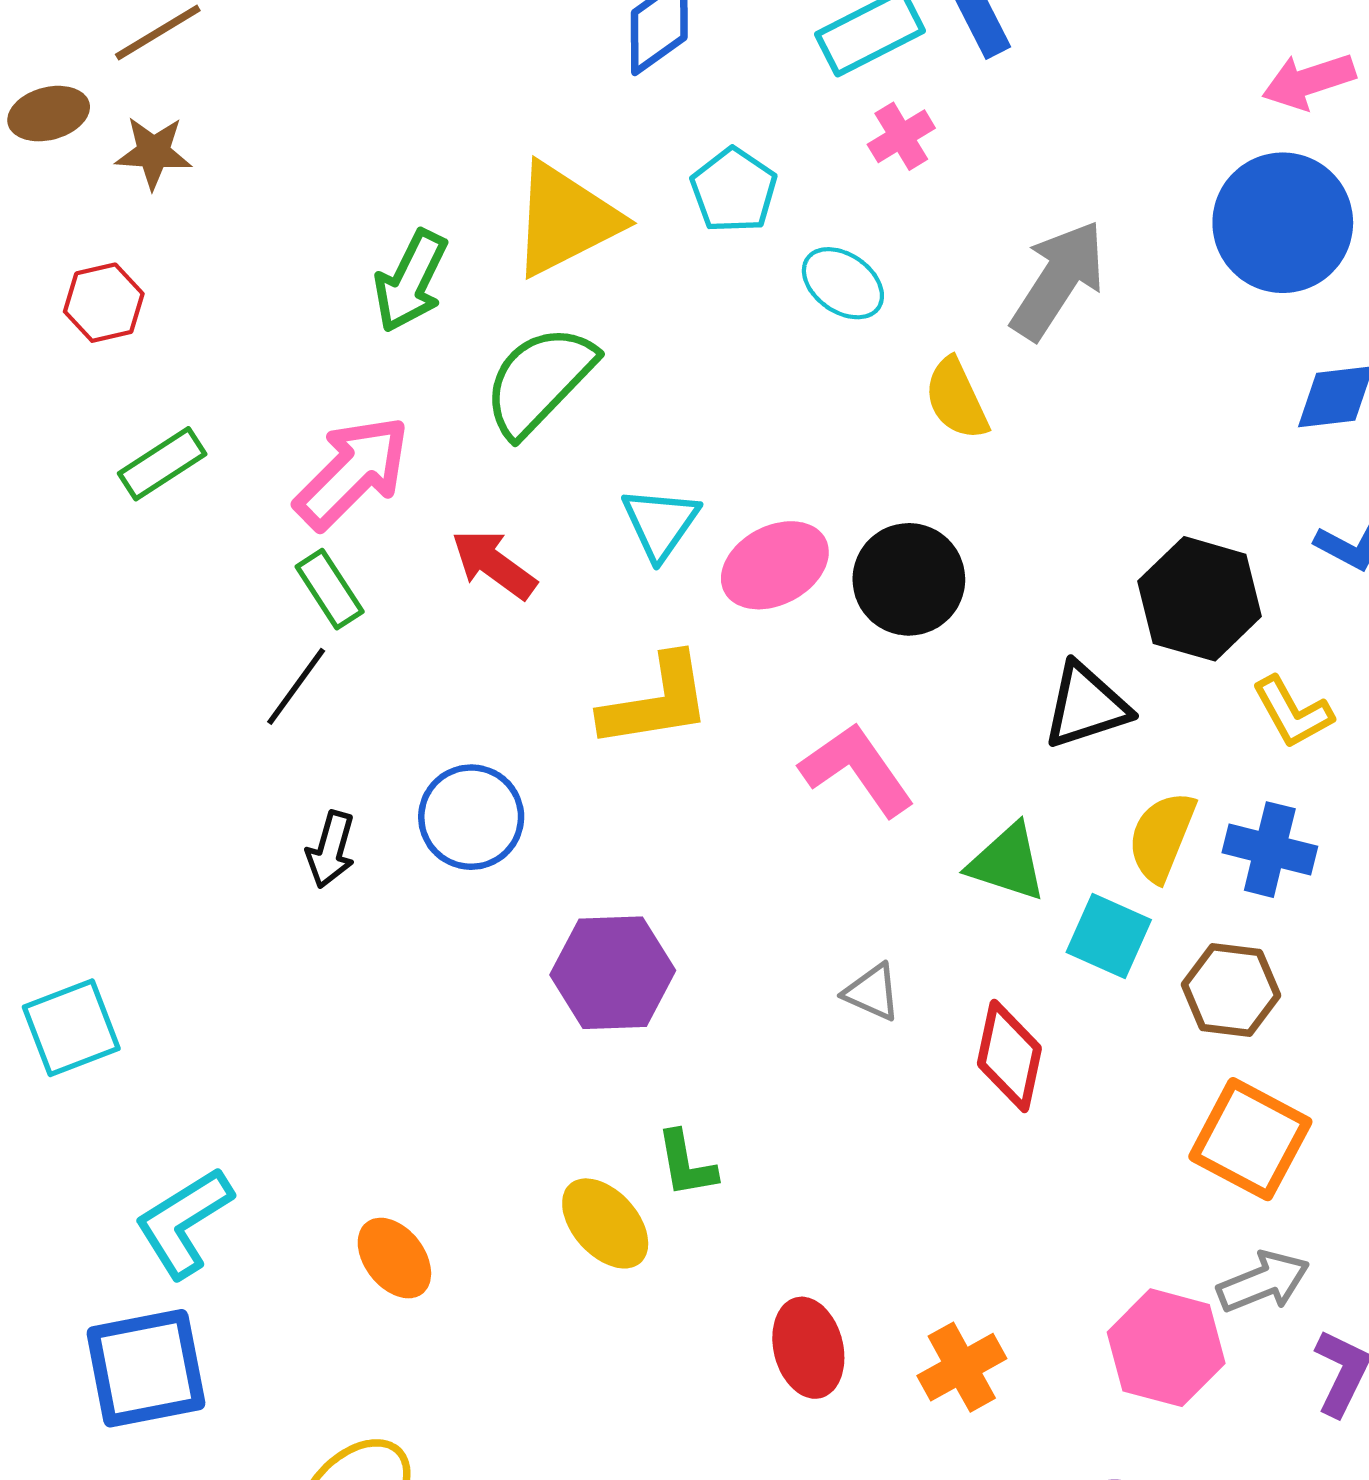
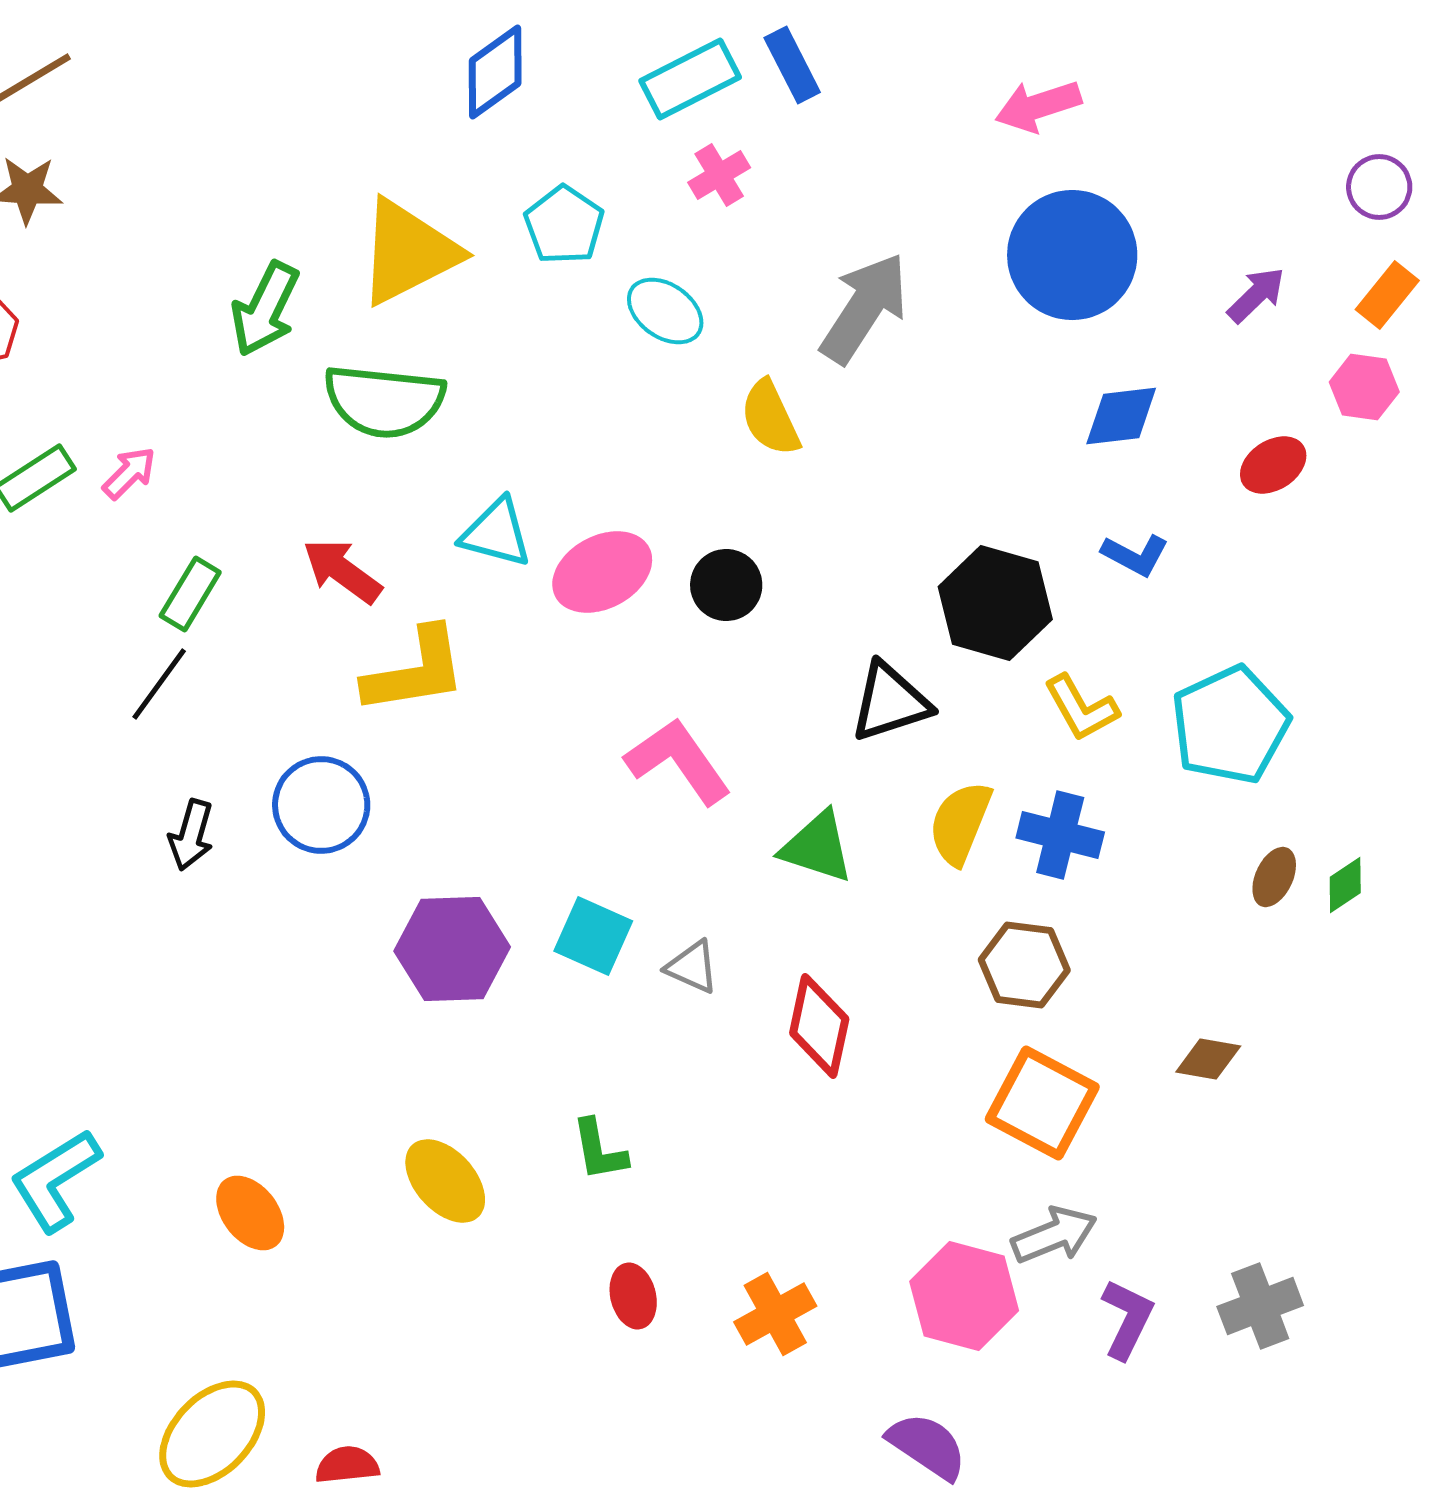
pink arrow: (1309, 81) -> (1038, 106), moved
green semicircle: (539, 380) -> (384, 401), turned -128
pink arrow: (352, 472) -> (129, 473), moved, size x0.5
cyan triangle: (660, 523) -> (496, 533), turned -50
black circle: (909, 579) -> (726, 585), size x0.7
green rectangle: (330, 589) -> (190, 594), turned 64
yellow L-shape: (656, 701) -> (415, 671), moved
cyan square: (1109, 936) -> (593, 936), moved
green L-shape: (686, 1164) -> (599, 1150), moved
red ellipse: (808, 1348) -> (633, 1296), size x0.7

